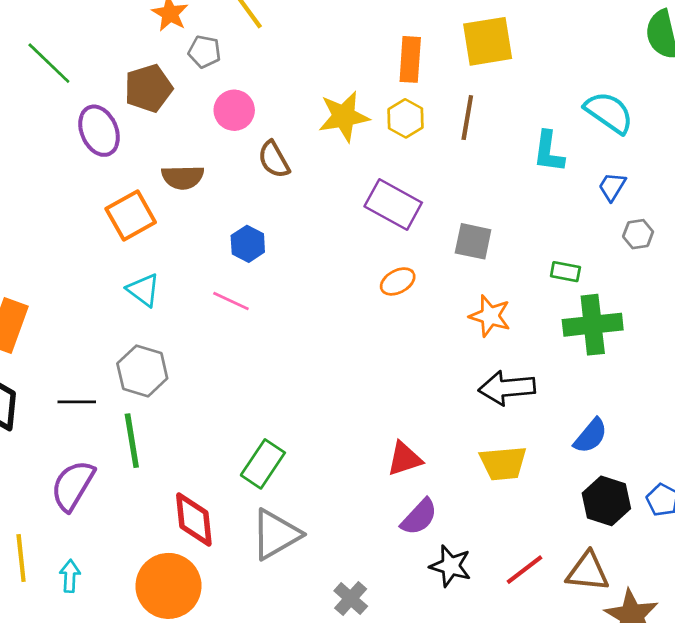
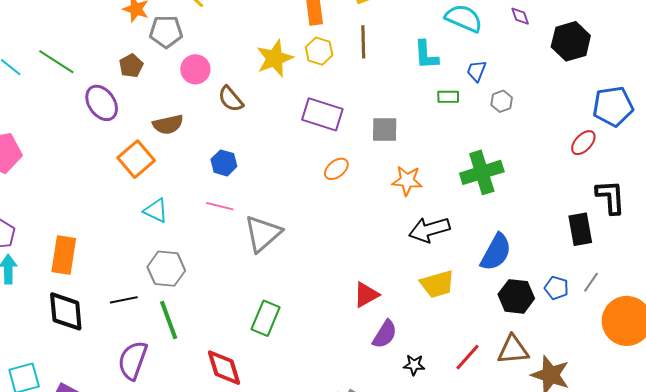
gray pentagon: (204, 52) -> (166, 32), size x1.4
brown pentagon: (148, 88) -> (131, 66), size x0.7
green rectangle: (565, 272) -> (448, 97), moved
blue semicircle: (591, 436) -> (496, 252), size x1.4
gray triangle: (276, 534) -> (263, 234), moved
black star: (451, 566) -> (414, 365), size x0.7

